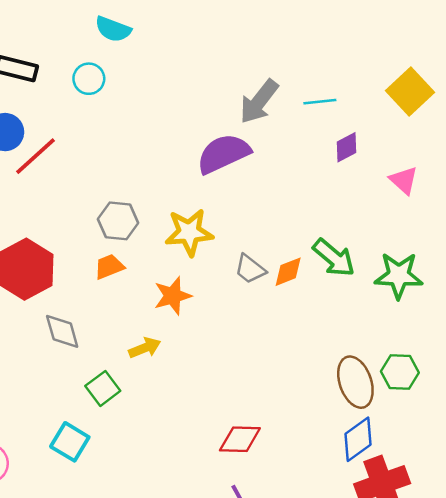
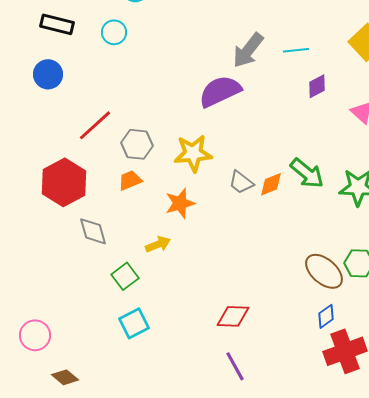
red line: (36, 156) -> (95, 125), moved
brown ellipse: (355, 382) -> (324, 271), turned -30
blue diamond: (358, 439) -> (326, 316), size x0.7
cyan square: (70, 442) -> (134, 323), moved, turned 32

